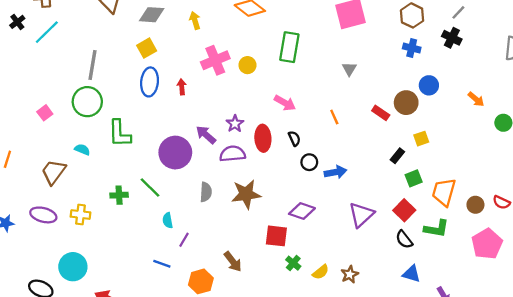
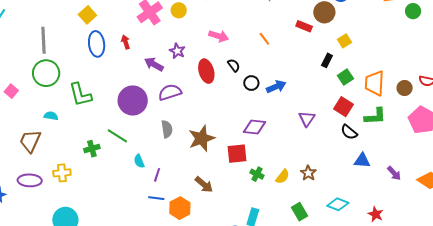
purple star: (235, 124) -> (177, 51), moved
purple arrow: (206, 135) -> (154, 64), moved
purple semicircle: (232, 154) -> (170, 92), moved
brown star: (246, 194) -> (202, 138), moved
purple triangle: (361, 215) -> (307, 119), size x0.7
blue line: (162, 264) -> (156, 198), moved

